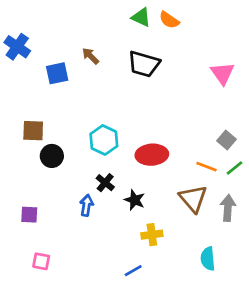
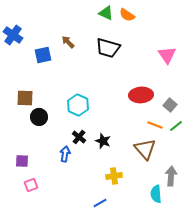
red ellipse: (152, 155) -> (141, 95), moved
black star: (134, 200) -> (103, 141), moved
gray arrow: (228, 208) -> (171, 176), moved
pink square: (41, 261) -> (31, 185), moved, turned -32

